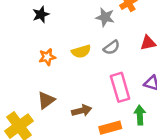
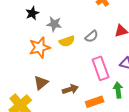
gray star: (105, 17) -> (54, 24), moved
orange star: (47, 57) -> (40, 47), size x1.5

